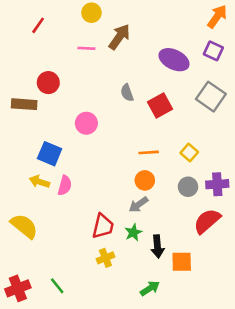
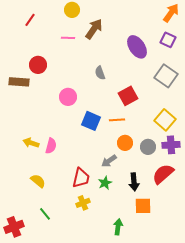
purple ellipse: (174, 60) -> (137, 47), turned 30
red square: (160, 105) -> (128, 96), moved
yellow square: (189, 152) -> (165, 120), moved, size x1.5
blue square: (50, 154) -> (91, 121), moved
orange circle: (145, 180) -> (125, 143), moved
yellow semicircle: (24, 226) -> (38, 181), moved, size x0.7
black arrow: (158, 246) -> (134, 182), moved
green line: (57, 286) -> (45, 214), moved
green arrow: (150, 288) -> (118, 227), turned -49

